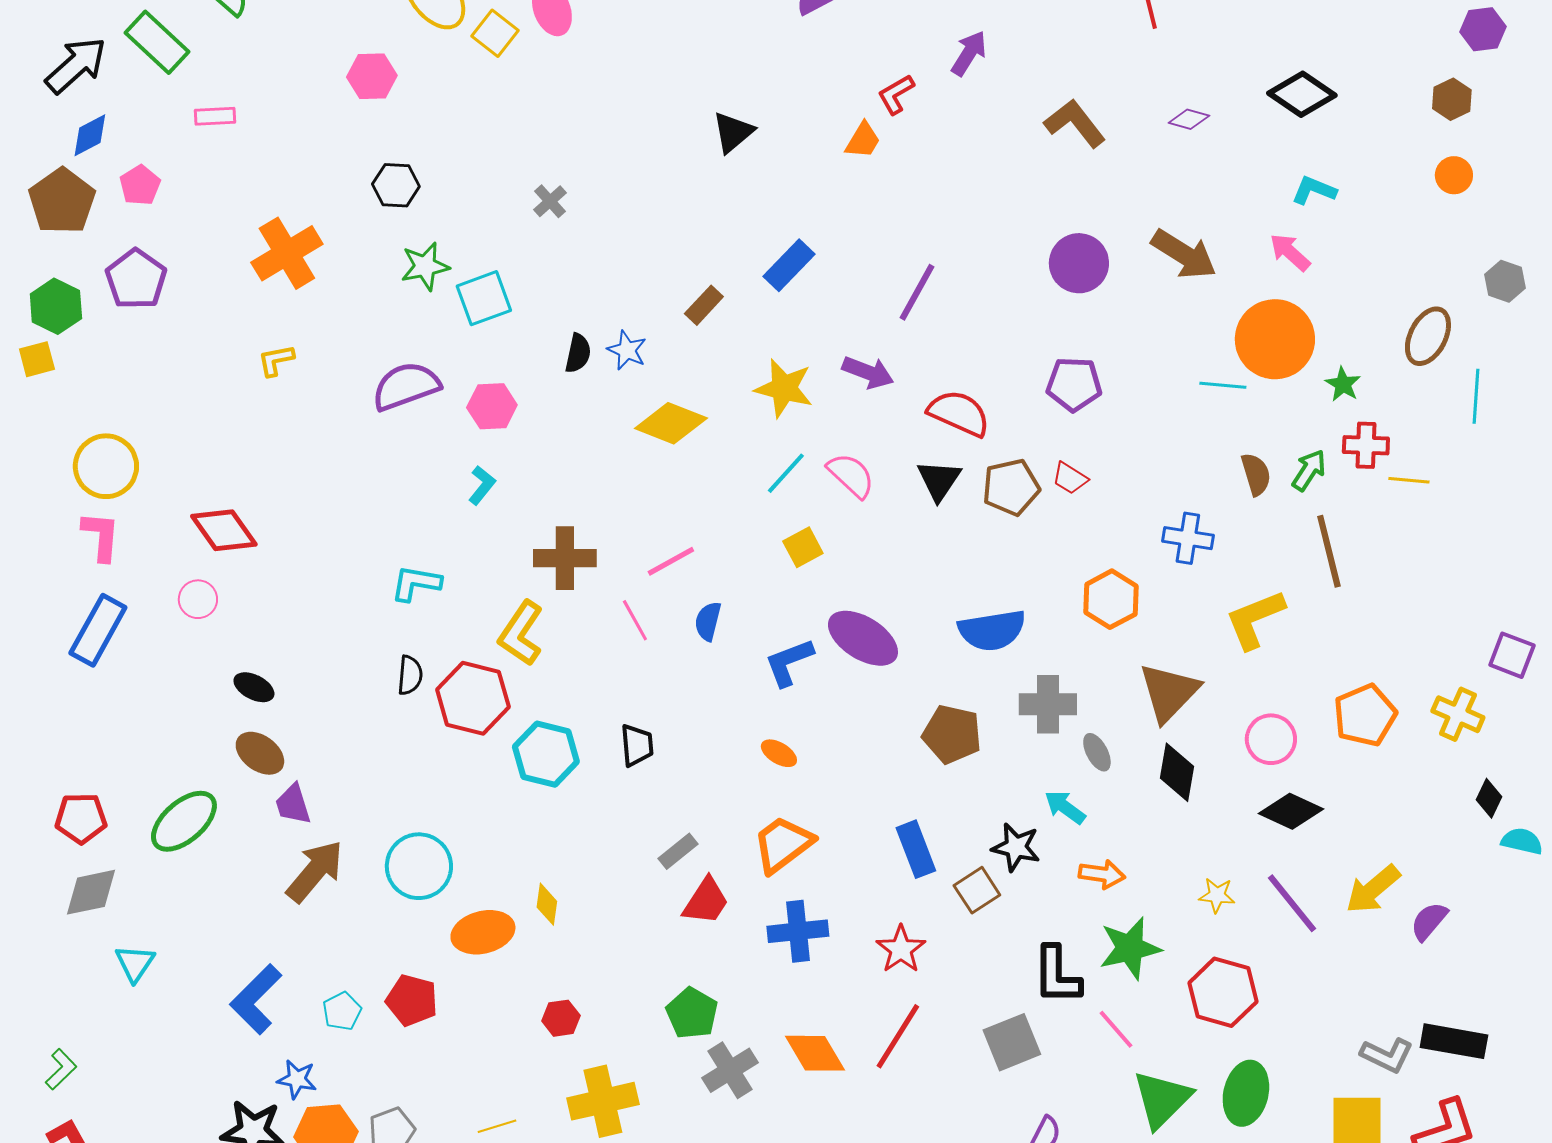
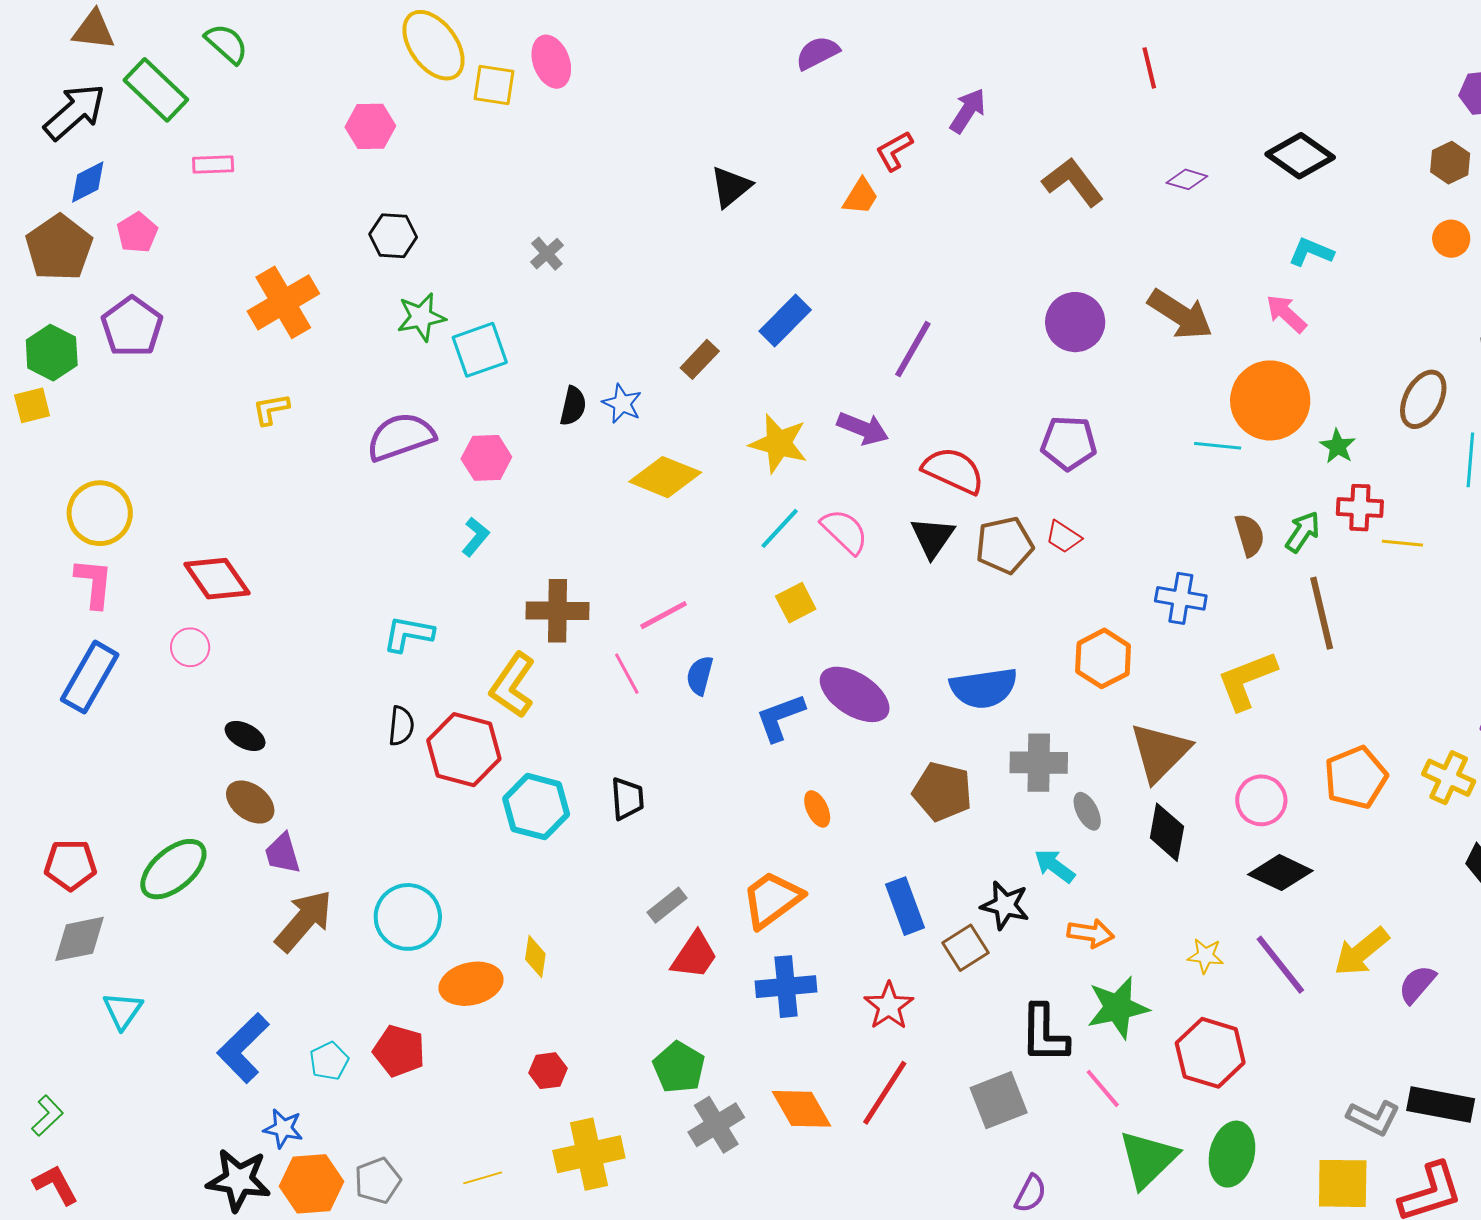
yellow square: (495, 33) -> (494, 85), turned -30
orange ellipse: (779, 753) -> (817, 809), moved, turned 33

